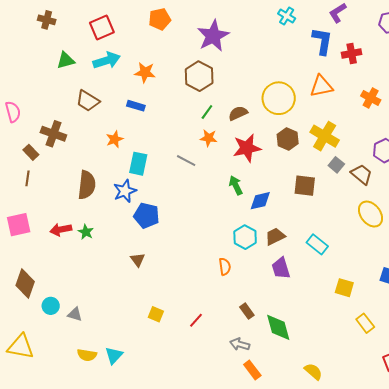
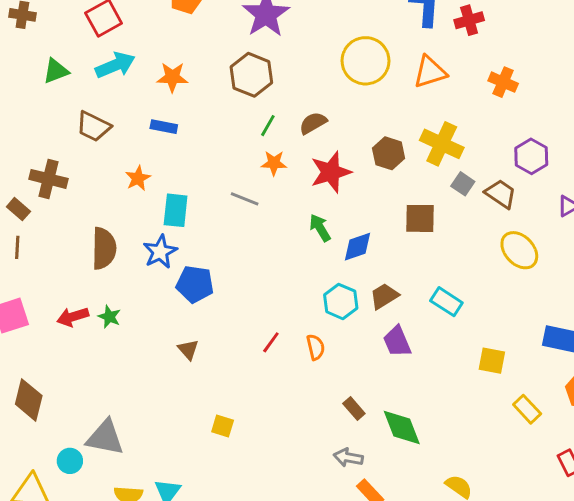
yellow circle: (279, 98) -> (365, 61), moved
cyan circle: (51, 306) -> (70, 461), moved
gray triangle: (75, 314) -> (105, 437), size x1.8
red line: (196, 320) -> (271, 342), moved

